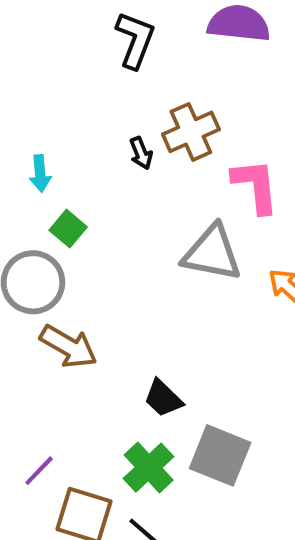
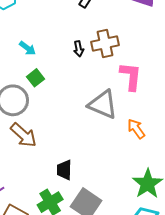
cyan arrow: (40, 173) -> (27, 48), turned -60
black trapezoid: (163, 398) -> (64, 170), turned 35

